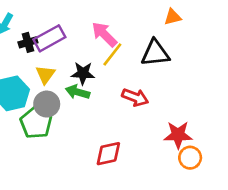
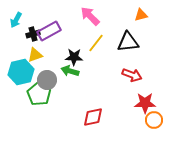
pink arrow: (104, 34) -> (90, 16), moved
yellow triangle: (45, 75) -> (35, 55), moved, turned 35
red arrow: (135, 97) -> (132, 75), moved

